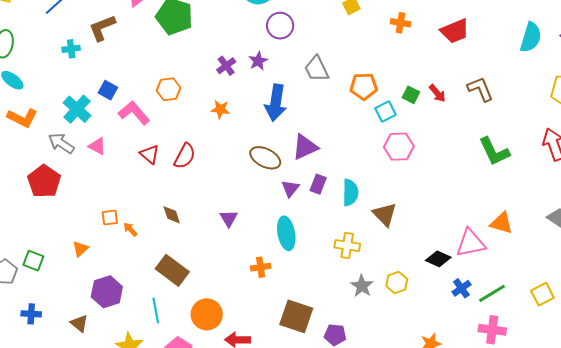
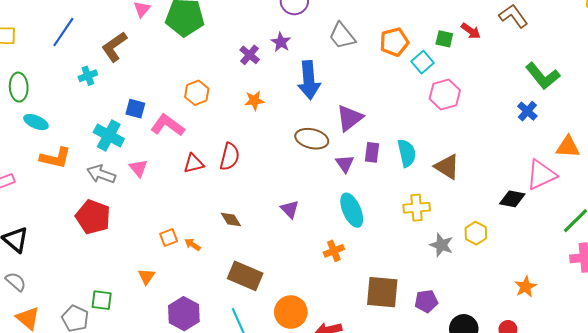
pink triangle: (97, 146) -> (138, 168), turned 36
red triangle: (150, 154) -> (194, 163), turned -40
blue cross: (461, 288) -> (527, 111), moved

